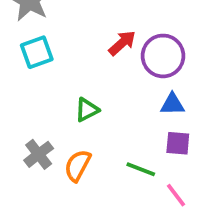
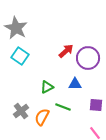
cyan square: (37, 52) -> (20, 56), turned -36
blue triangle: (172, 104) -> (75, 84), moved
green line: (141, 169) -> (63, 107), moved

